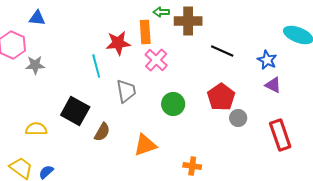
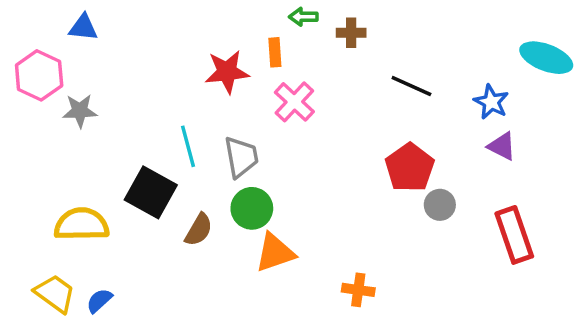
brown cross: (188, 21) -> (351, 33), size x0.6
orange rectangle: (145, 32) -> (275, 52), size x0.7
cyan line: (96, 66) -> (188, 146), moved
green circle: (173, 104) -> (252, 208), moved
yellow semicircle: (36, 129) -> (82, 224), size x1.4

